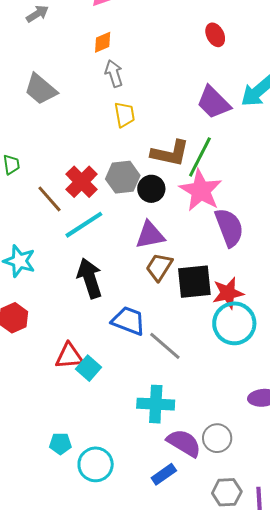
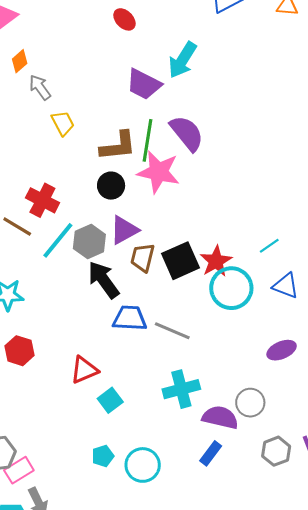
gray hexagon: (123, 177) -> (89, 242), moved
purple semicircle: (229, 227) -> (187, 133), moved
black arrow: (90, 278) -> (104, 280), moved
cyan square: (88, 368) -> (110, 400), moved, turned 30

